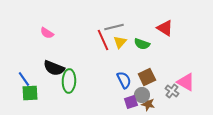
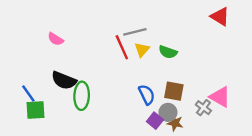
red triangle: (165, 28) -> (220, 17), moved
brown square: (147, 77) -> (174, 91), turned 36
purple square: (131, 102) -> (155, 121), turned -32

